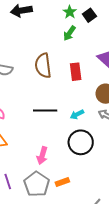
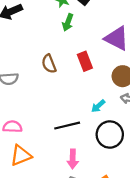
brown semicircle: (43, 66) -> (49, 64), size x0.7
black line: (45, 110) -> (67, 126), moved

